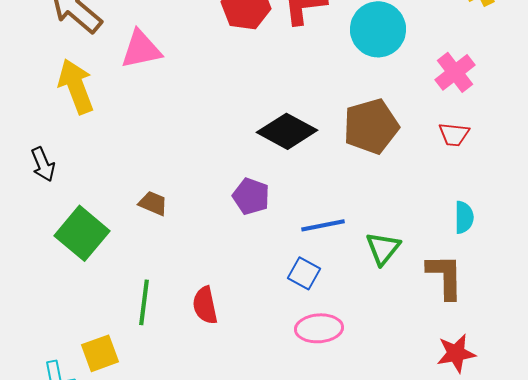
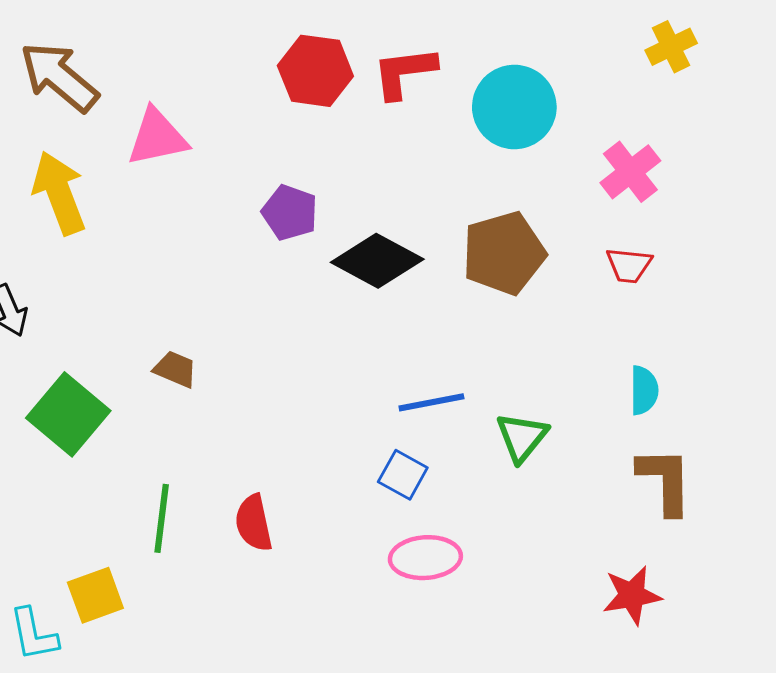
purple pentagon: (251, 196) -> (290, 212), moved
brown L-shape: (445, 276) -> (665, 481), moved

